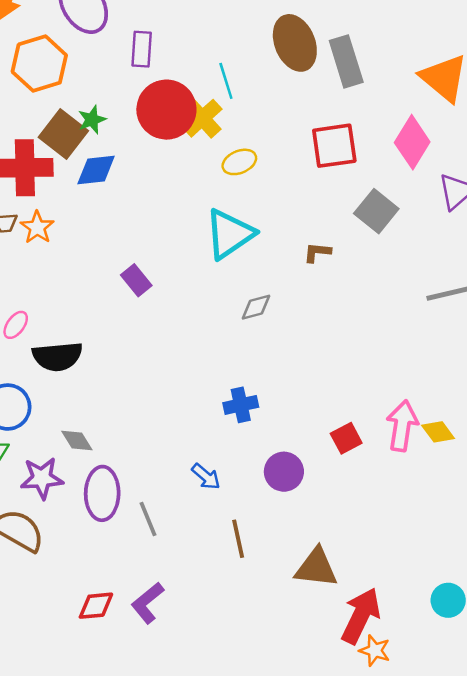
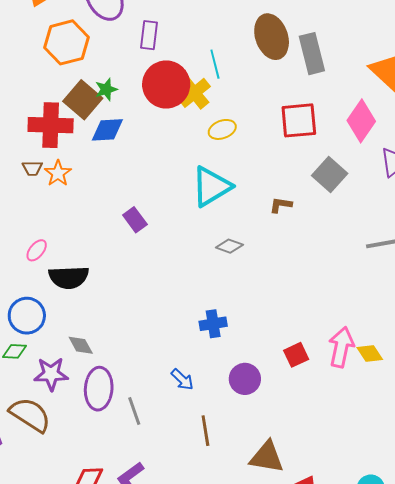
gray diamond: (256, 307) -> (229, 246), turned 32

